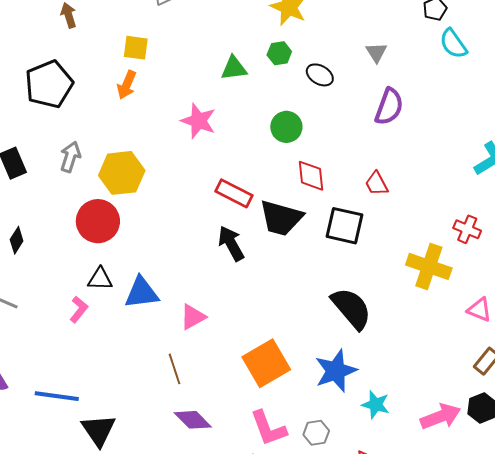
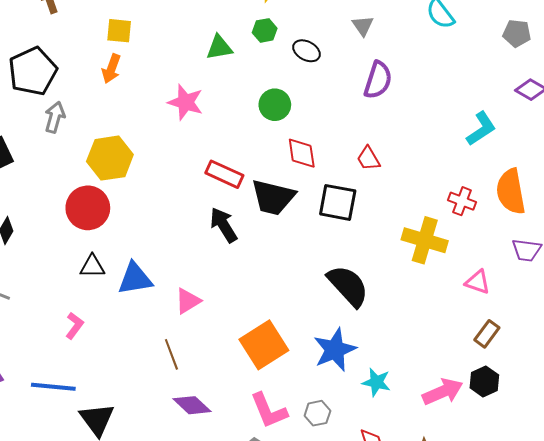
gray arrow: (70, 157) -> (55, 117), moved
pink L-shape: (79, 309) -> (74, 326), moved

